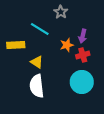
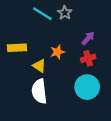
cyan line: (40, 29) -> (42, 14), moved
purple arrow: (83, 36) -> (88, 38), turned -152
orange star: (67, 45) -> (57, 52), moved

